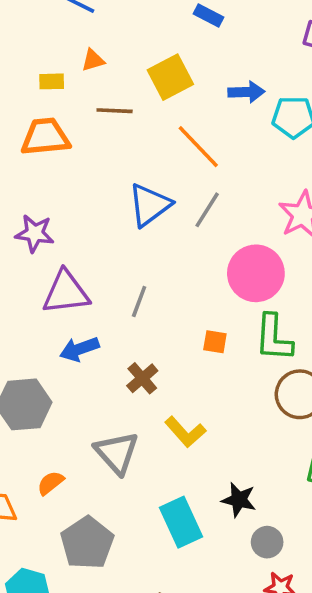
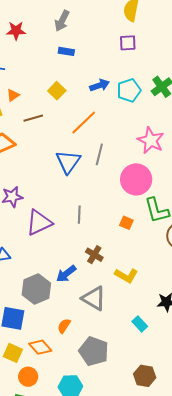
yellow square: (170, 77) -> (57, 91), size x0.7
orange line: (198, 147) -> (84, 123), turned -72
orange square: (215, 342) -> (126, 223), turned 32
blue arrow: (79, 349) -> (66, 274), moved
cyan rectangle: (181, 522) -> (140, 324), size x0.6

